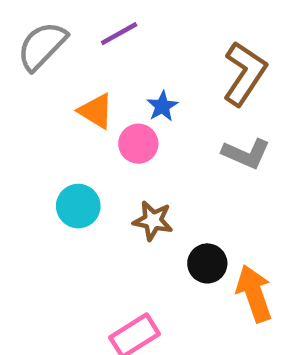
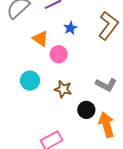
blue star: (162, 106) -> (70, 28), moved
gray L-shape: (246, 154) -> (106, 85), moved

